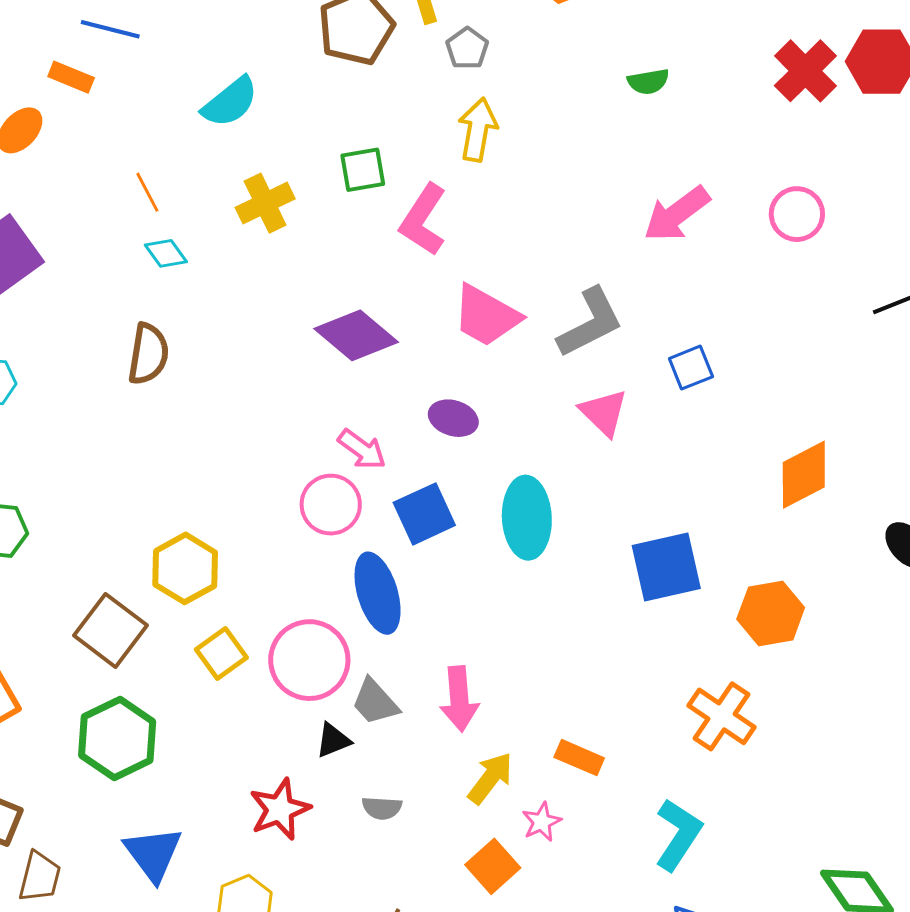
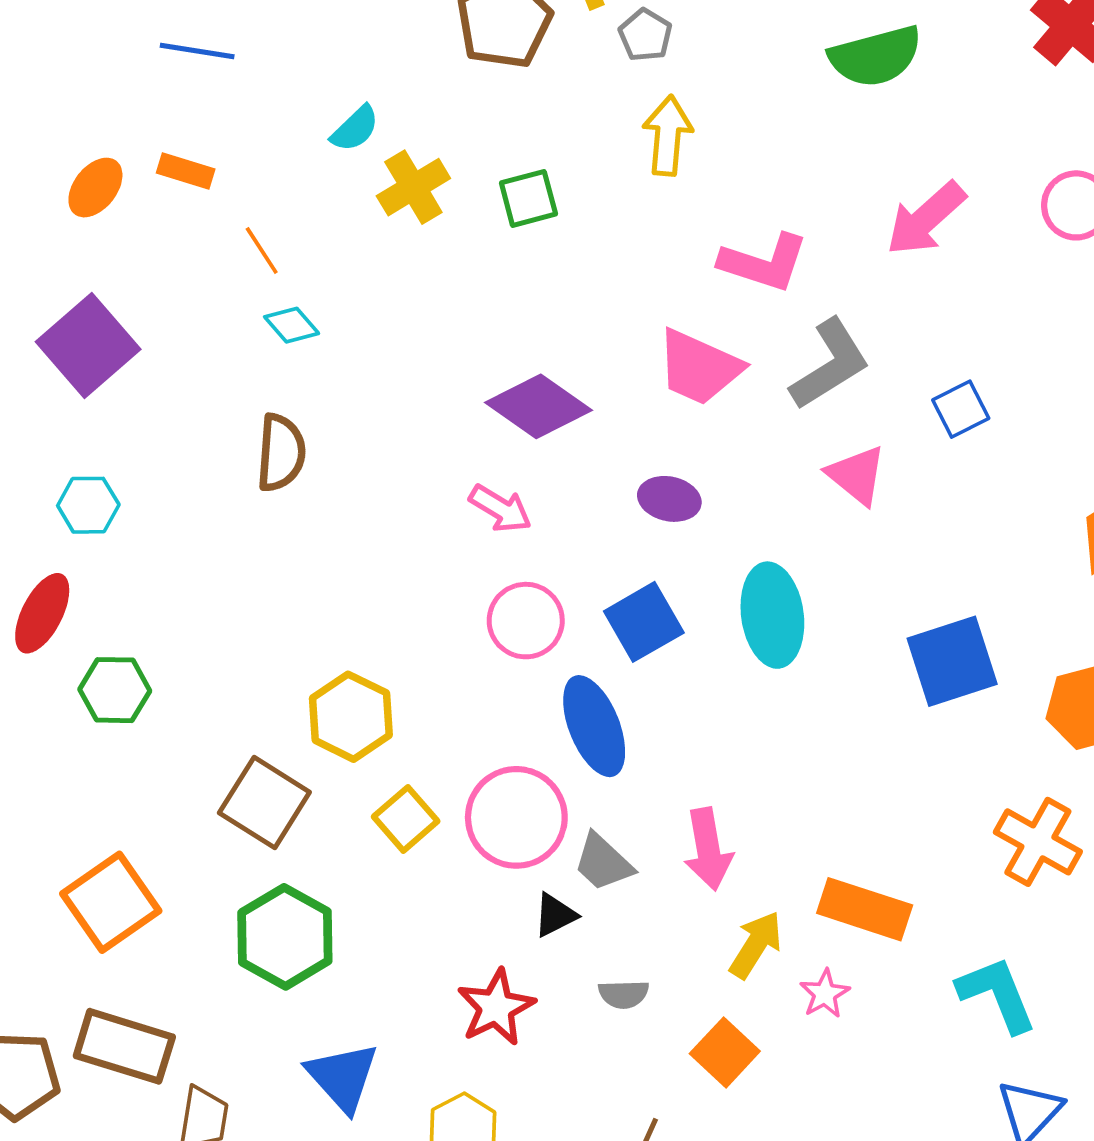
orange rectangle: (71, 77) -> (186, 171), moved
green semicircle: (648, 82) -> (876, 56), size x1.8
cyan semicircle: (230, 102) -> (355, 129), size x0.7
yellow cross: (265, 203) -> (413, 187), moved
pink L-shape: (423, 220) -> (764, 263), moved, turned -100
pink arrow: (362, 449) -> (500, 509), moved
orange rectangle: (579, 758) -> (865, 909), size x1.5
cyan L-shape: (678, 834) -> (997, 994), turned -50
orange square: (493, 866) -> (725, 1052), moved

